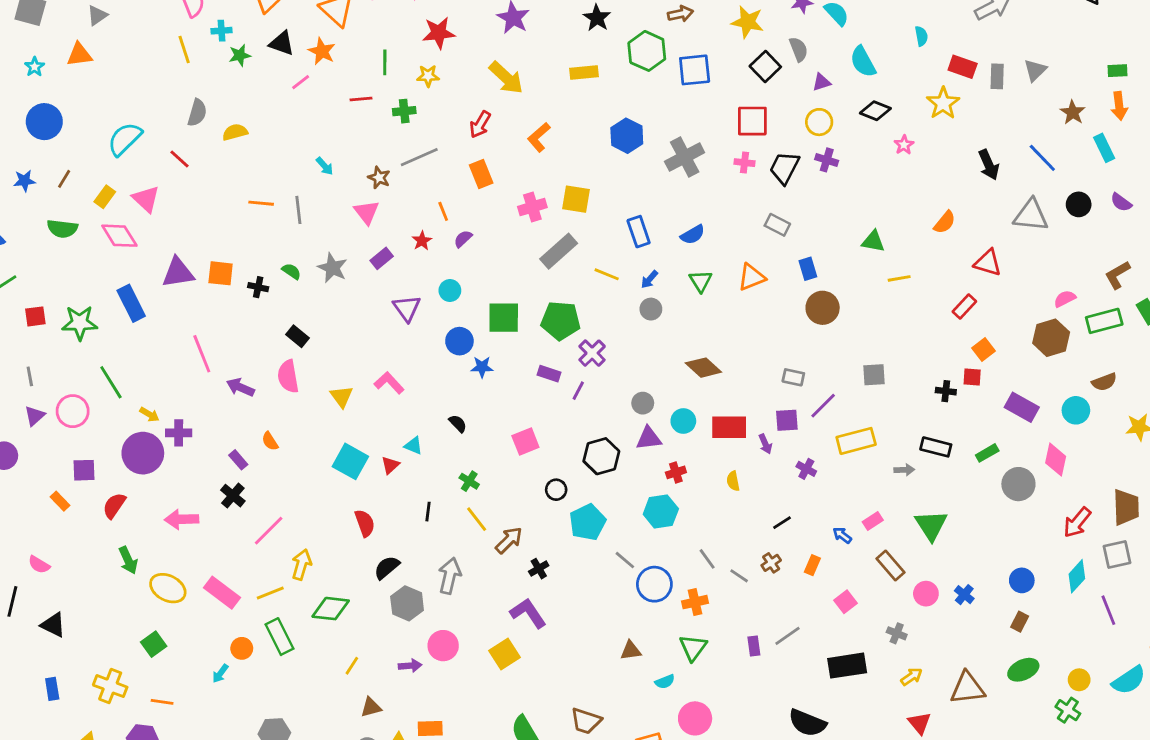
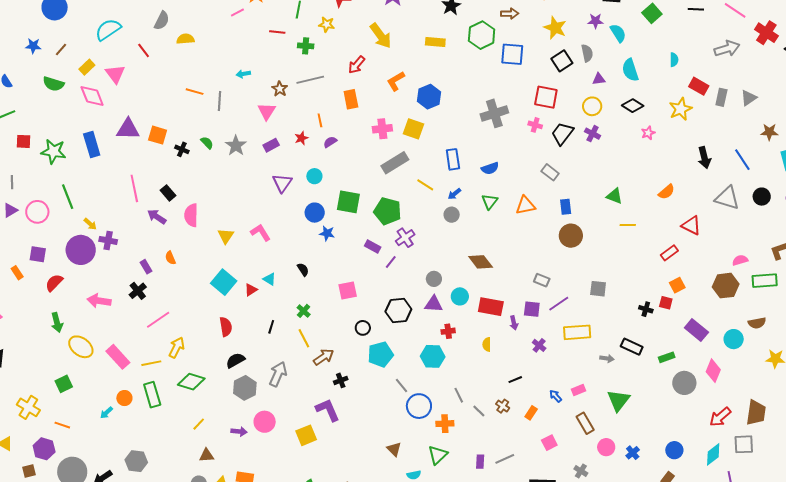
brown star: (1073, 112) -> (769, 132), turned 30
blue hexagon: (627, 136) -> (429, 97), moved
cyan arrow: (325, 166) -> (243, 74), turned 112
black rectangle: (297, 336) -> (168, 193), moved
brown cross: (771, 563) -> (503, 406), turned -32
brown triangle: (631, 651) -> (394, 449), turned 42

